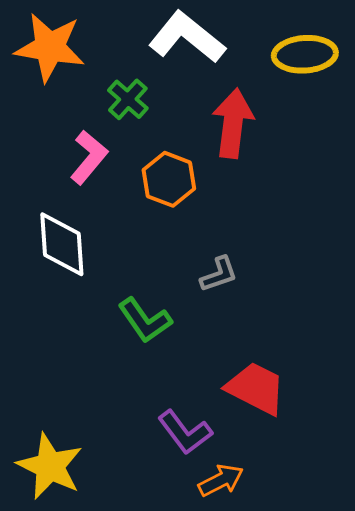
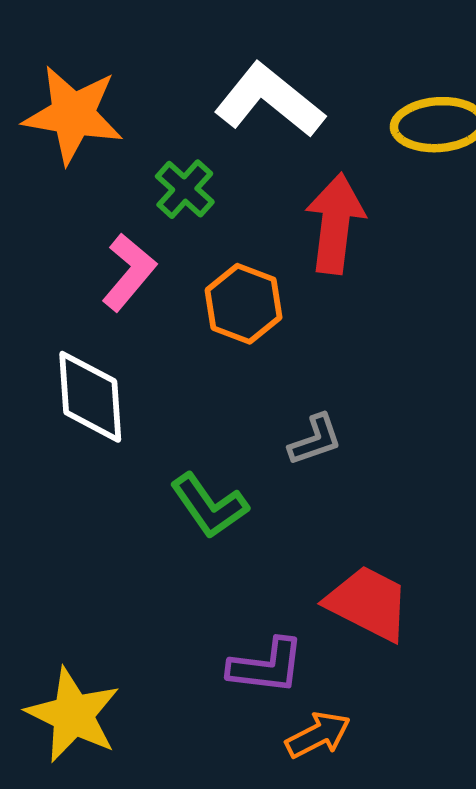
purple L-shape: (185, 432) -> (266, 666), turned -46

